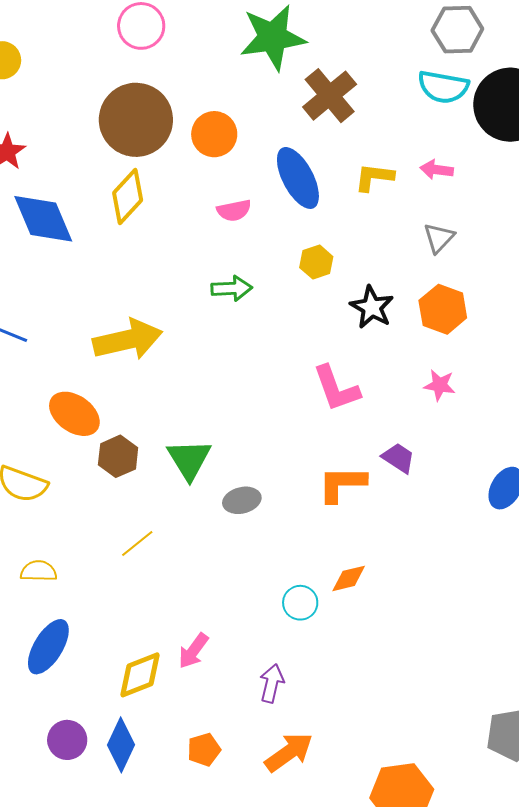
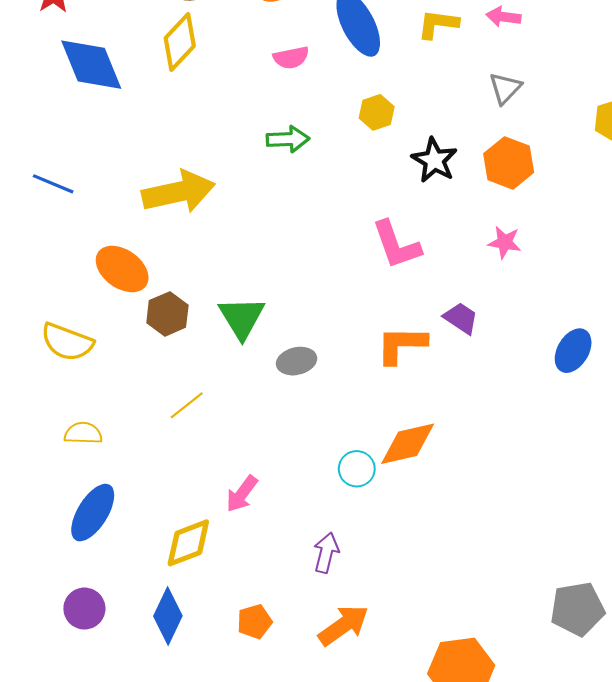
orange diamond: (349, 578) -> (408, 444), size x1.5
pink arrow: (193, 651) -> (242, 494), moved
purple circle: (67, 740) -> (84, 609), moved

